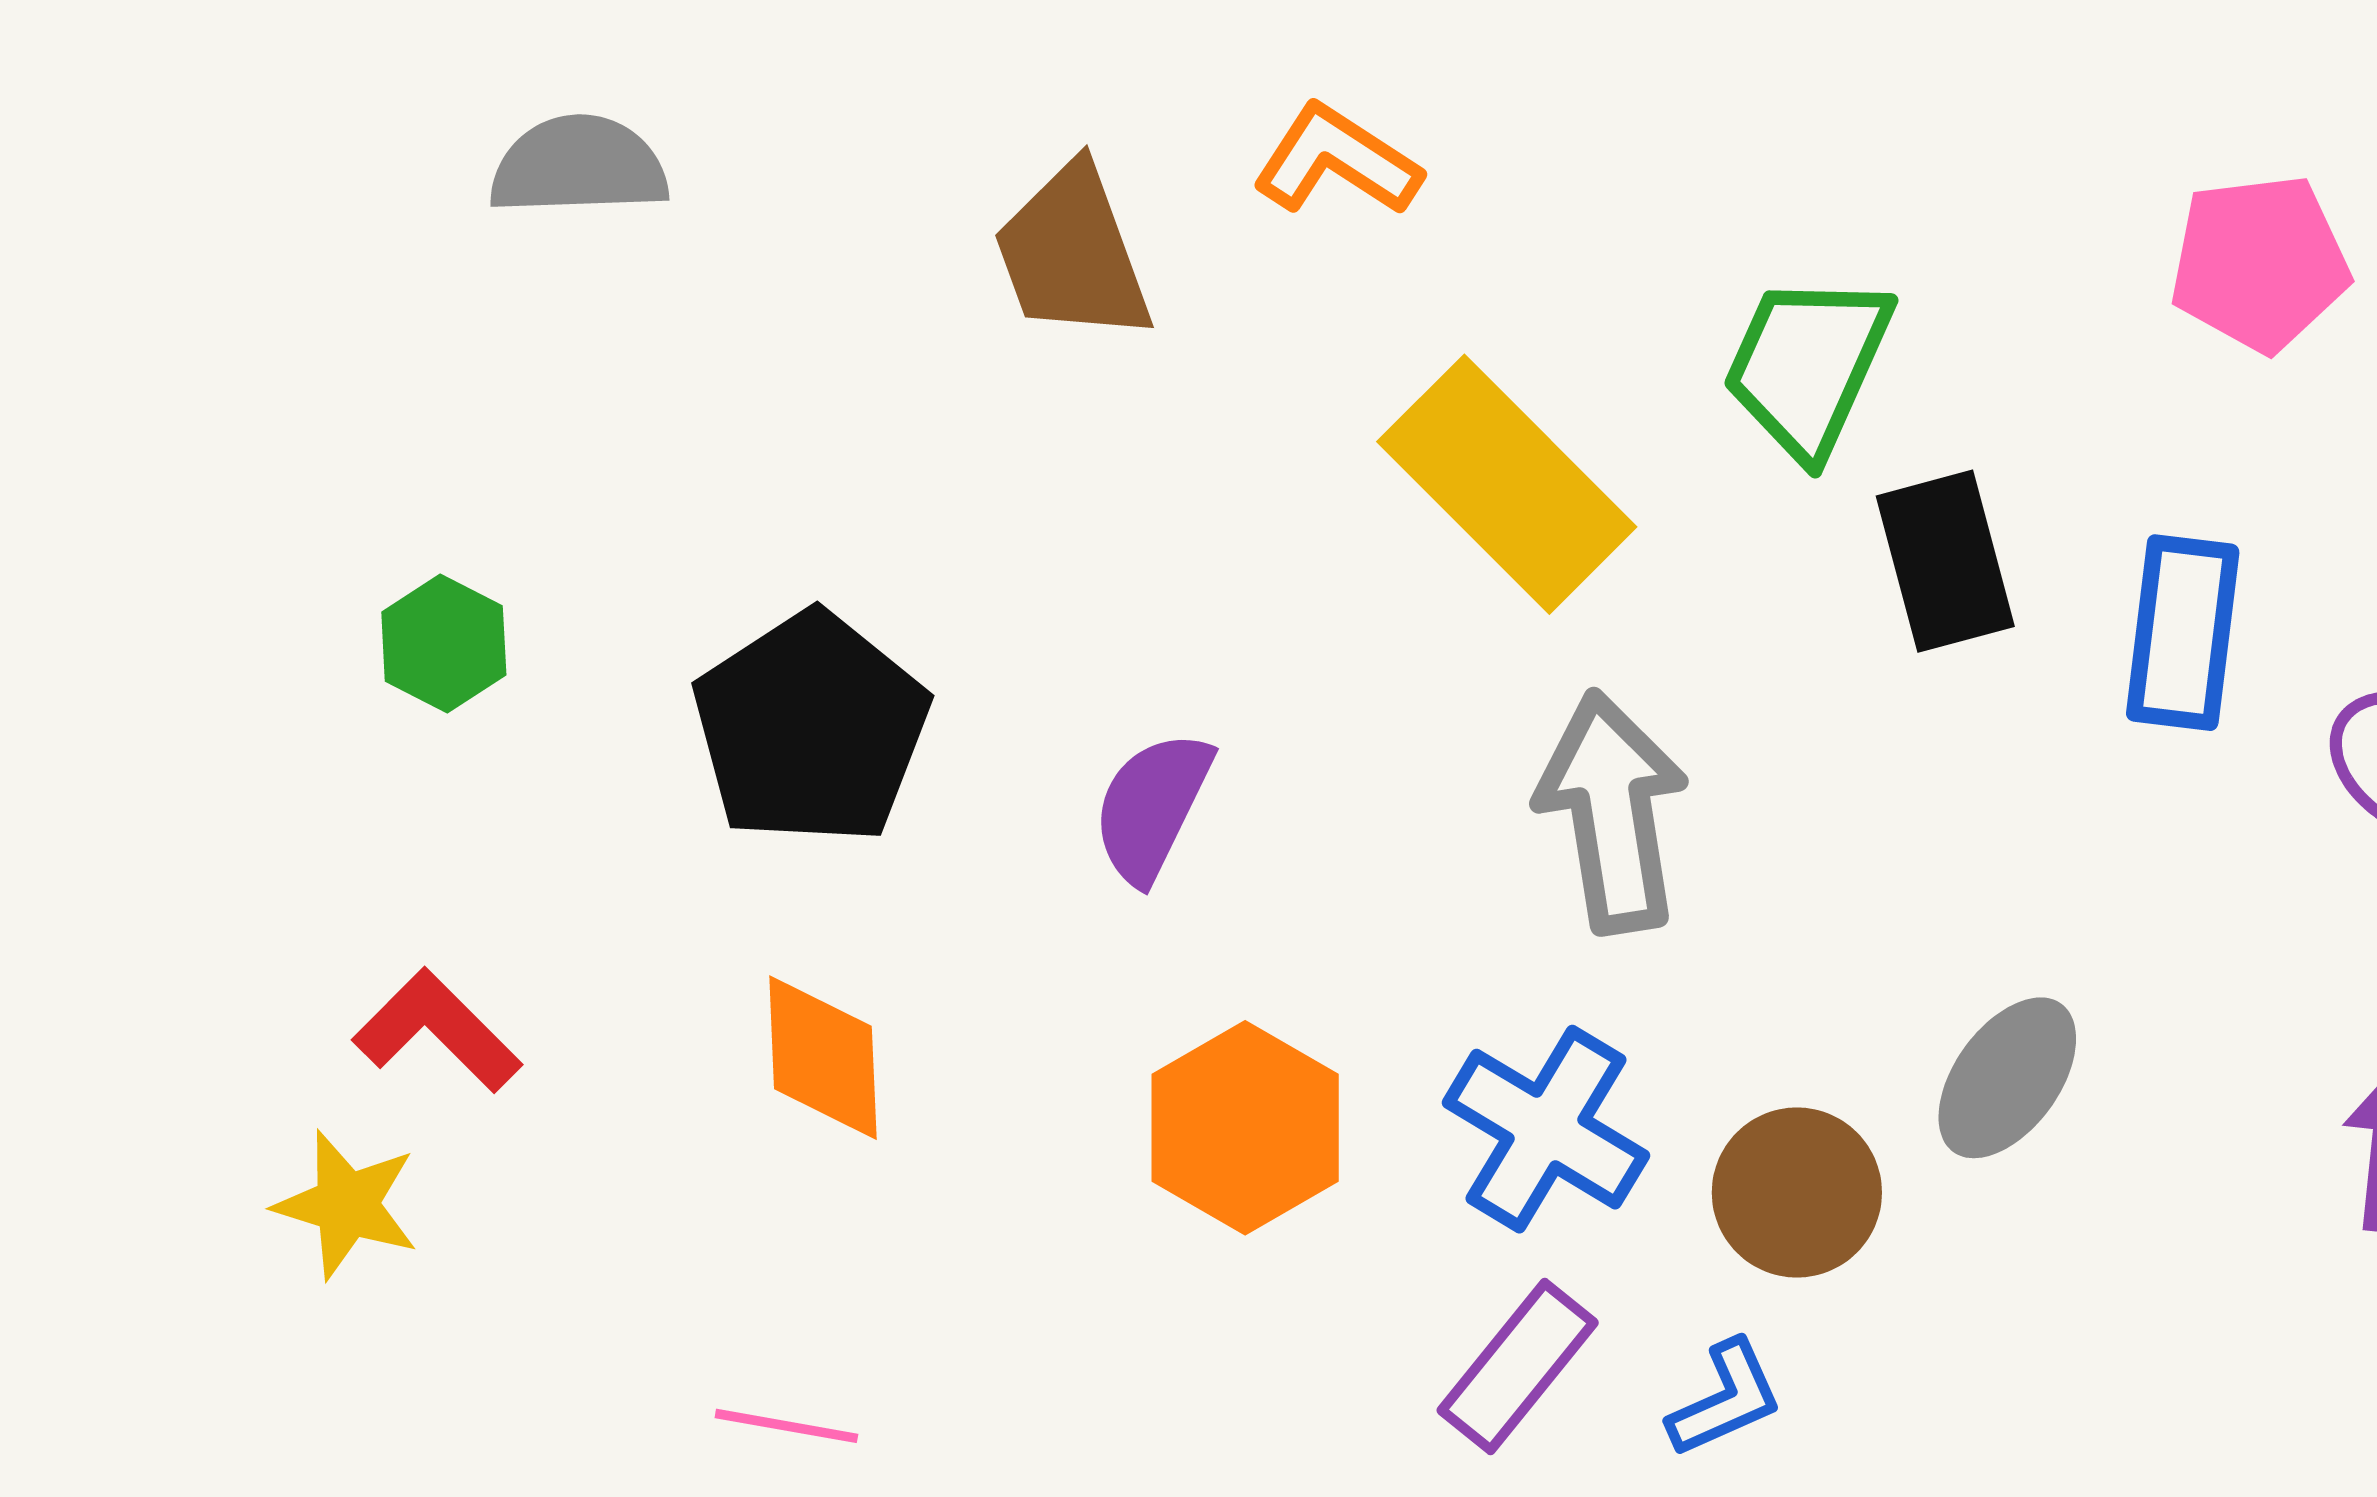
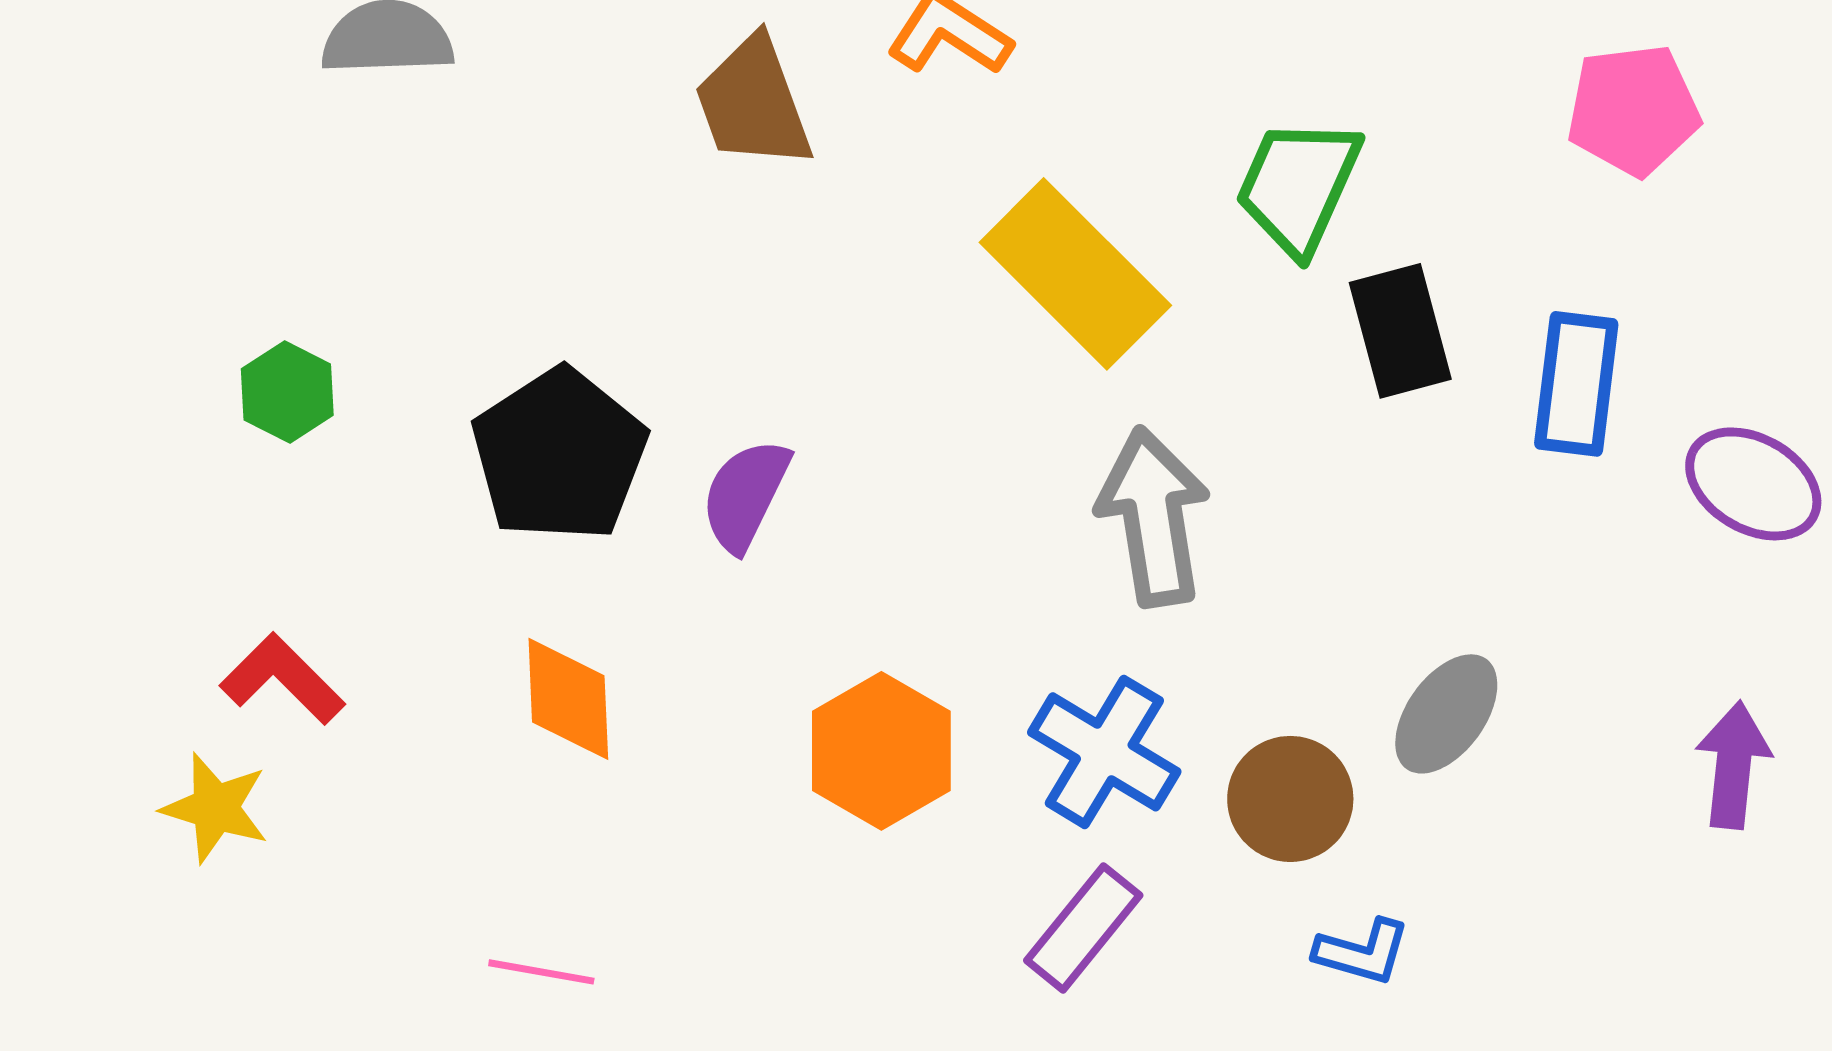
purple semicircle: (1152, 807) -> (745, 495), moved
blue L-shape: (1725, 1399) -> (1362, 952), moved, turned 40

